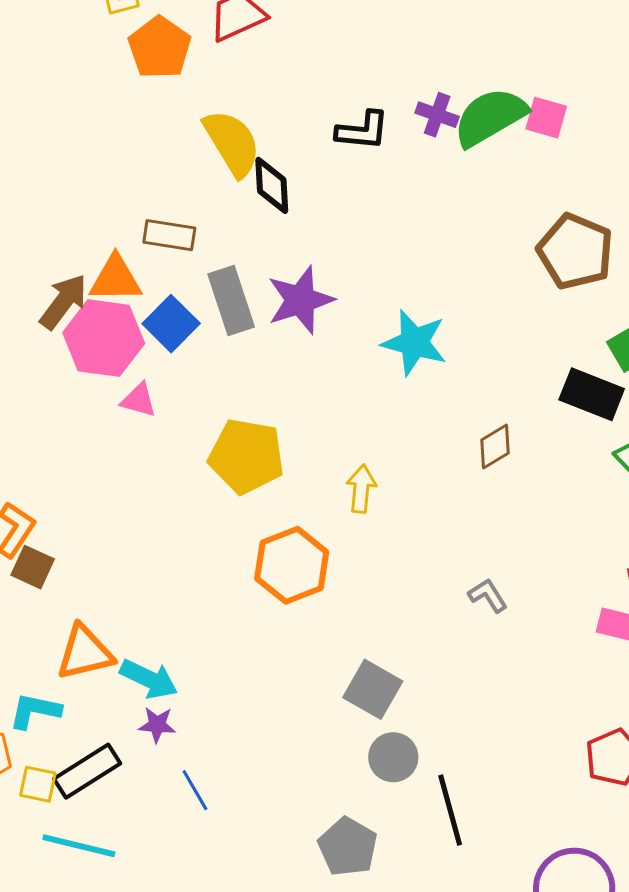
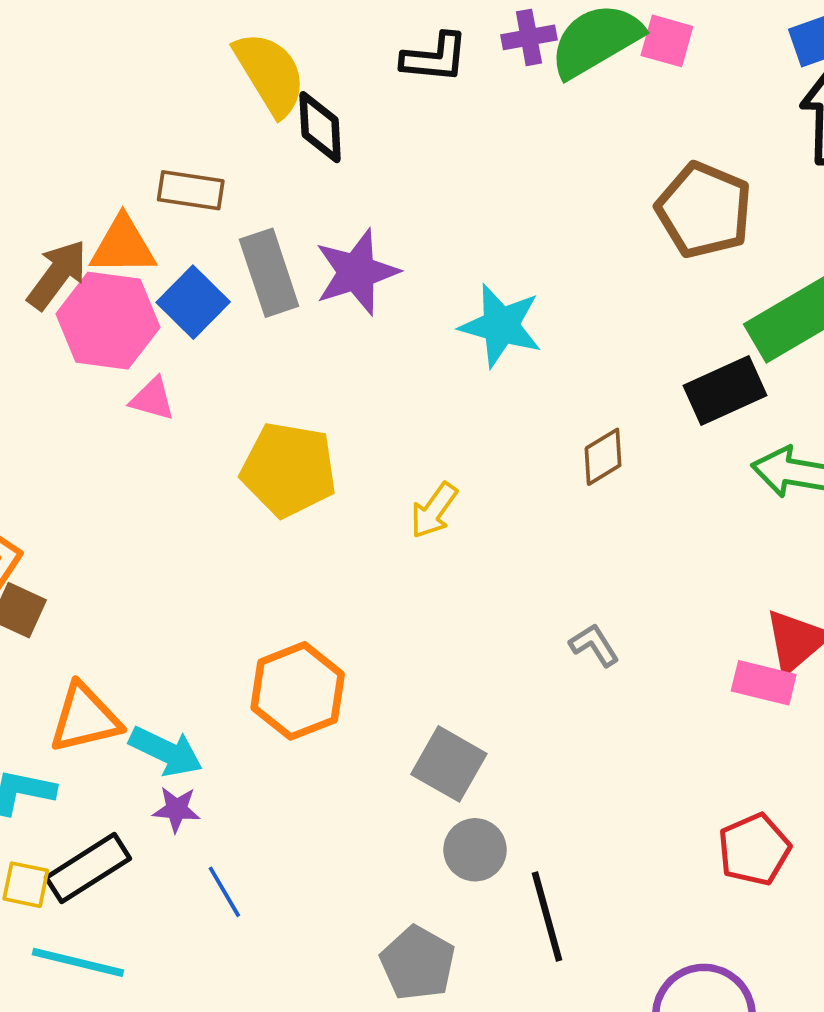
purple cross: (437, 115) -> (529, 37), turned -30
black rectangle: (592, 394) -> (725, 391), turned -46
yellow arrow: (361, 489) -> (434, 510), turned -150
orange hexagon: (292, 565) -> (298, 691), moved

